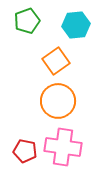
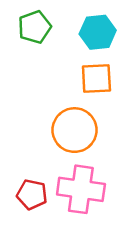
orange square: (56, 61) -> (96, 79), moved, turned 32

